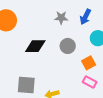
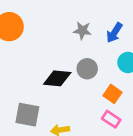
black diamond: (35, 46) -> (57, 78), moved
orange square: (89, 63) -> (112, 94), turned -32

